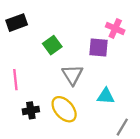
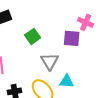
cyan triangle: (106, 96) -> (67, 81), moved

